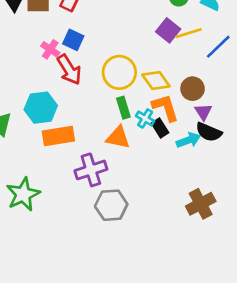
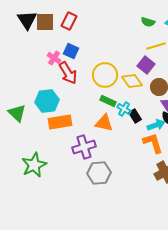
purple square: (168, 30) -> (146, 65), moved
green rectangle: (123, 108) -> (108, 101), turned -49
orange L-shape: (165, 108) -> (153, 143), moved

